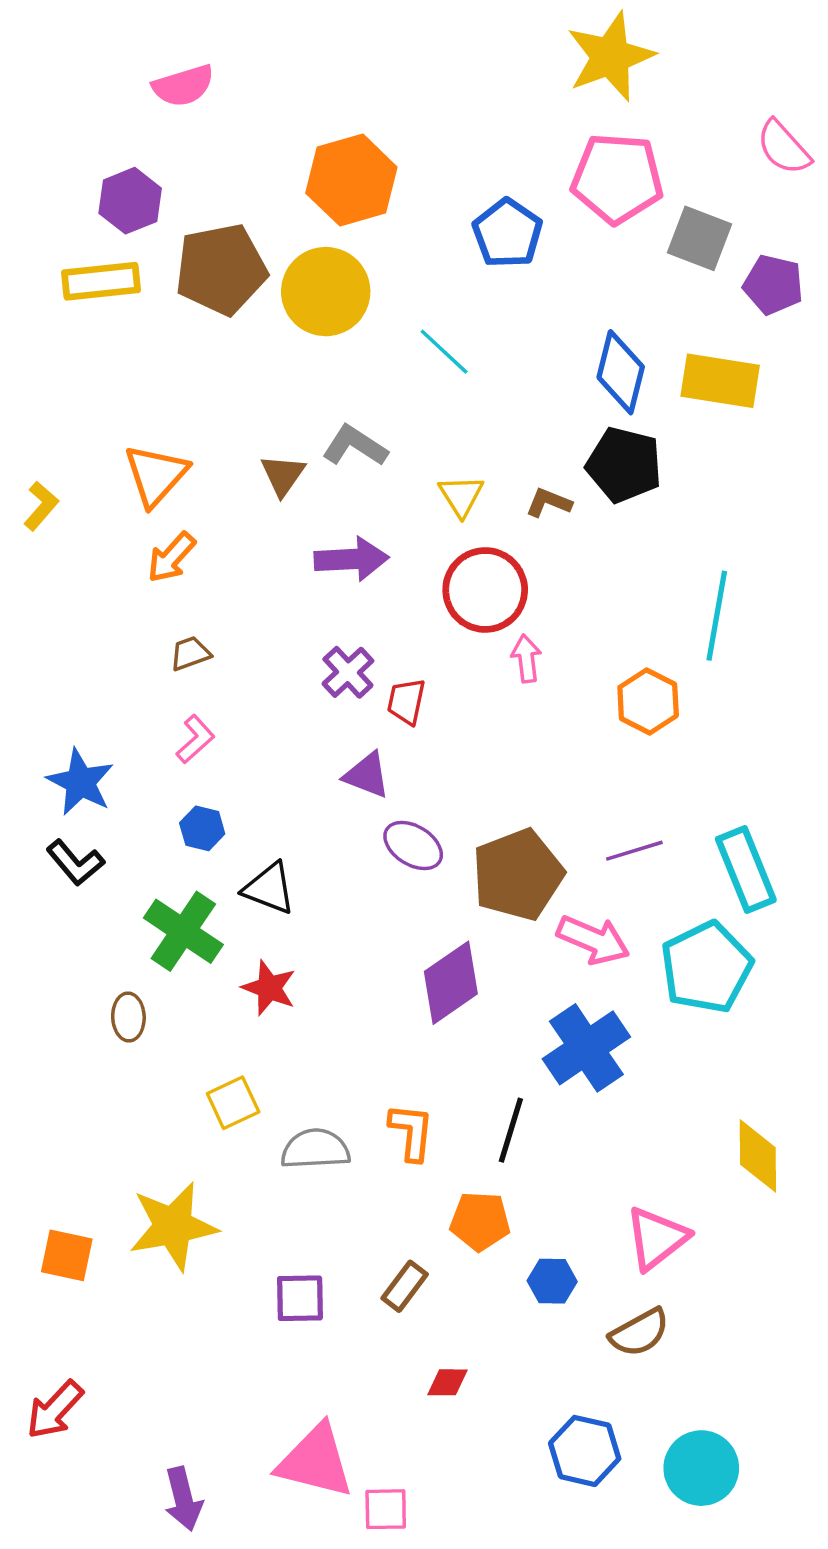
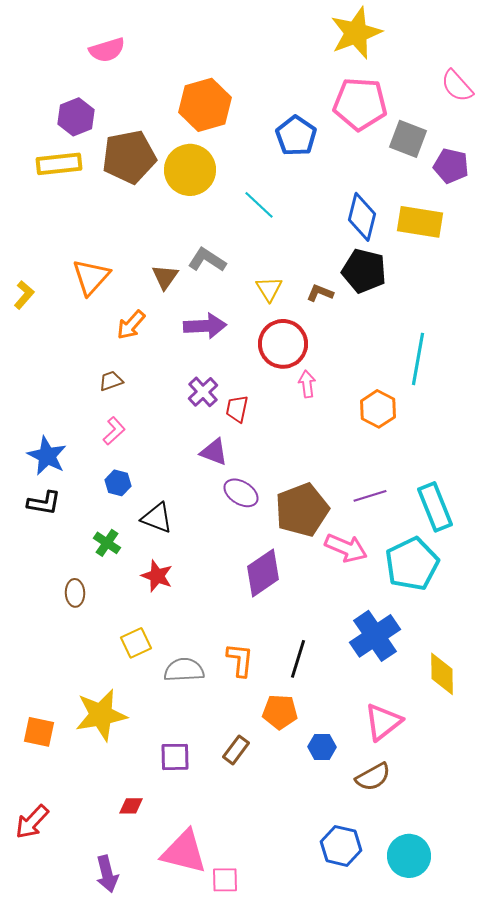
orange arrow: (171, 557) -> (131, 325), moved
black L-shape: (75, 863) -> (44, 503), turned -40
green cross: (183, 931) -> (107, 543), size x0.6
blue cross: (586, 1048) -> (375, 636), moved
red diamond: (447, 1382) -> (131, 806), moved

